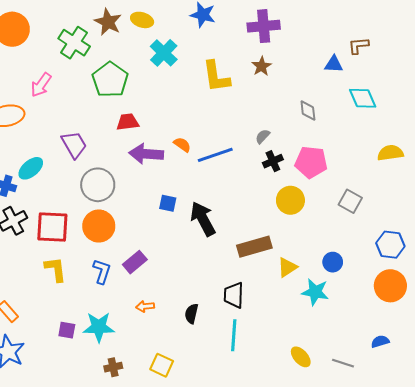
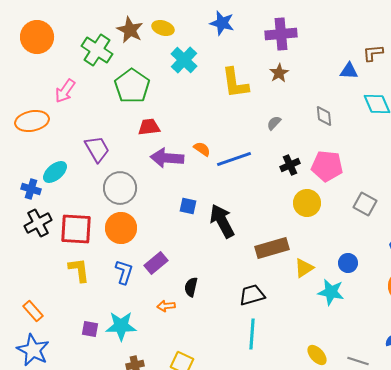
gray semicircle: (263, 136) -> (274, 123), moved
black trapezoid: (234, 295) -> (252, 295), turned 72
black semicircle: (192, 314) -> (191, 287), moved

